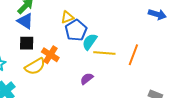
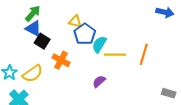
yellow triangle: (67, 17) -> (75, 21), turned 40
black square: (27, 43) -> (42, 41), moved, turned 35
yellow semicircle: (35, 66) -> (33, 74), moved

